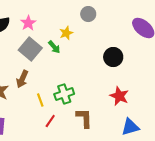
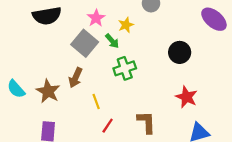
pink star: (28, 23) -> (96, 18), moved
green cross: (64, 94) -> (125, 68), moved

